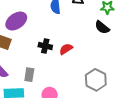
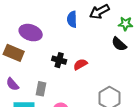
purple ellipse: (16, 21) -> (31, 33), turned 50

